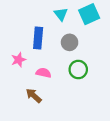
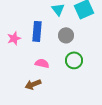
pink star: (18, 60) -> (14, 38), moved
brown arrow: (34, 96) -> (33, 84), turned -63

